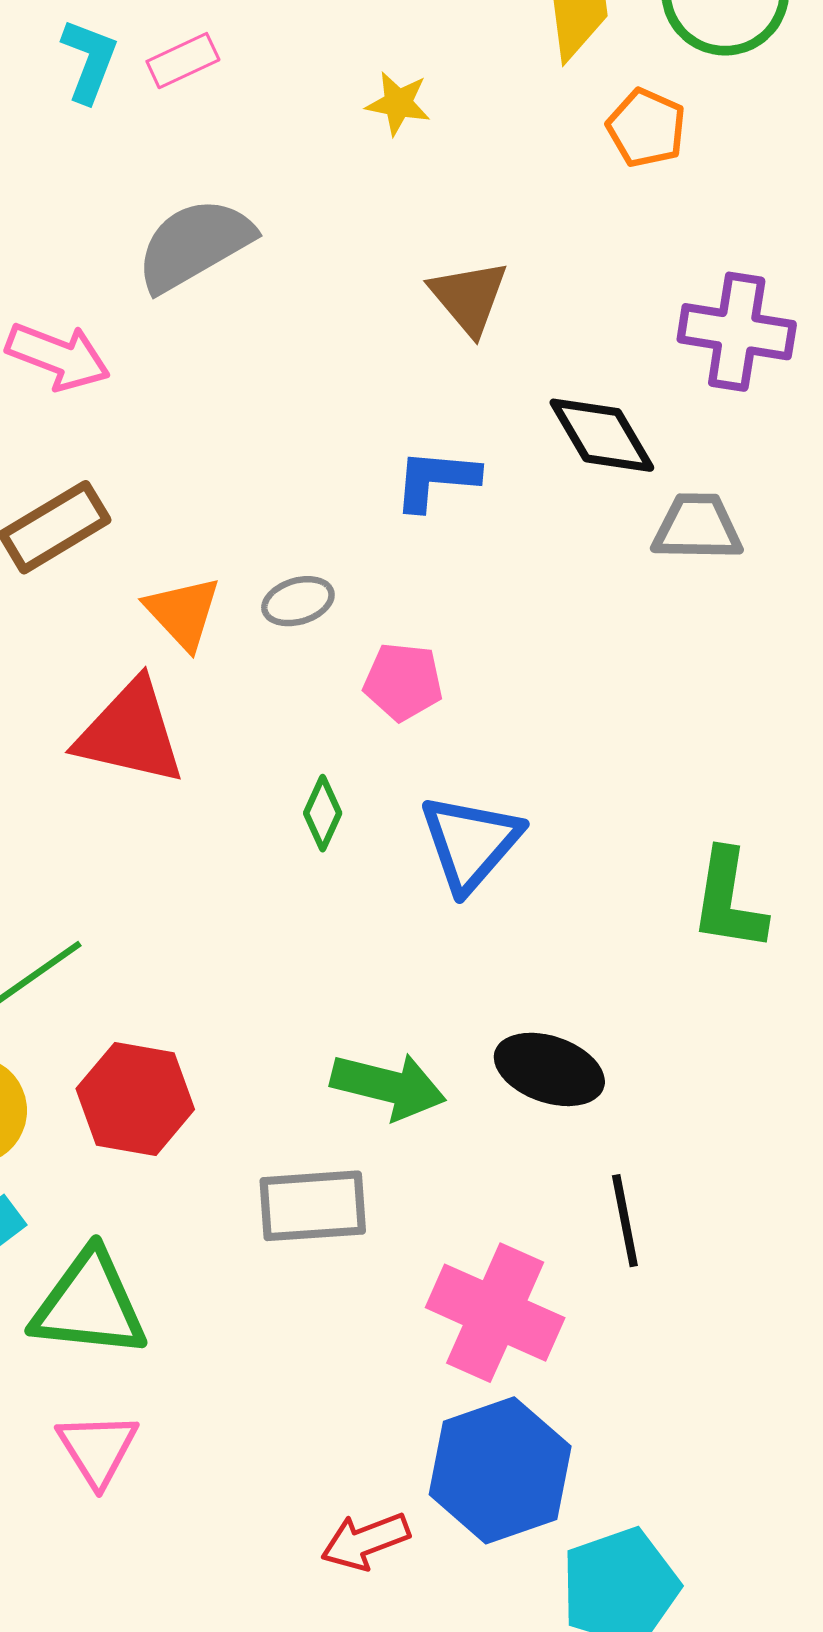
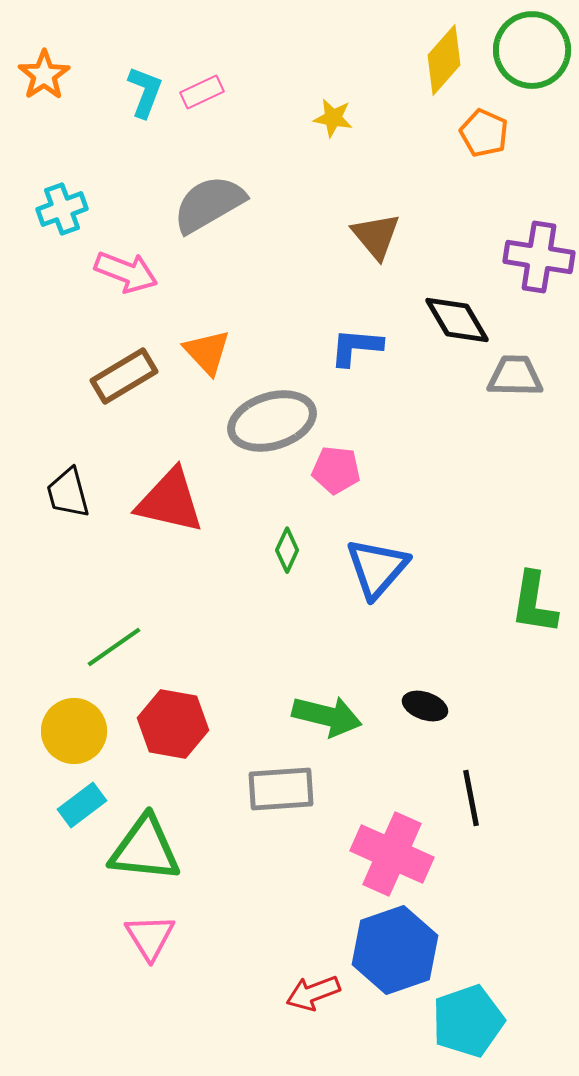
gray ellipse: (298, 601) -> (272, 421), size x2.0
orange triangle: (183, 613) -> (207, 352), moved
black ellipse: (549, 1069) -> (425, 706), size x0.7

